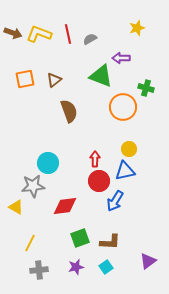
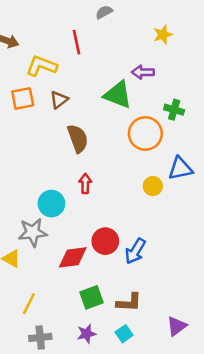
yellow L-shape: (39, 34) -> (41, 66), moved
gray semicircle: (90, 39) -> (104, 12), moved
red arrow: (95, 159) -> (85, 184), moved
blue triangle: (125, 171) -> (180, 169), moved
red circle: (99, 181) -> (105, 241), moved

